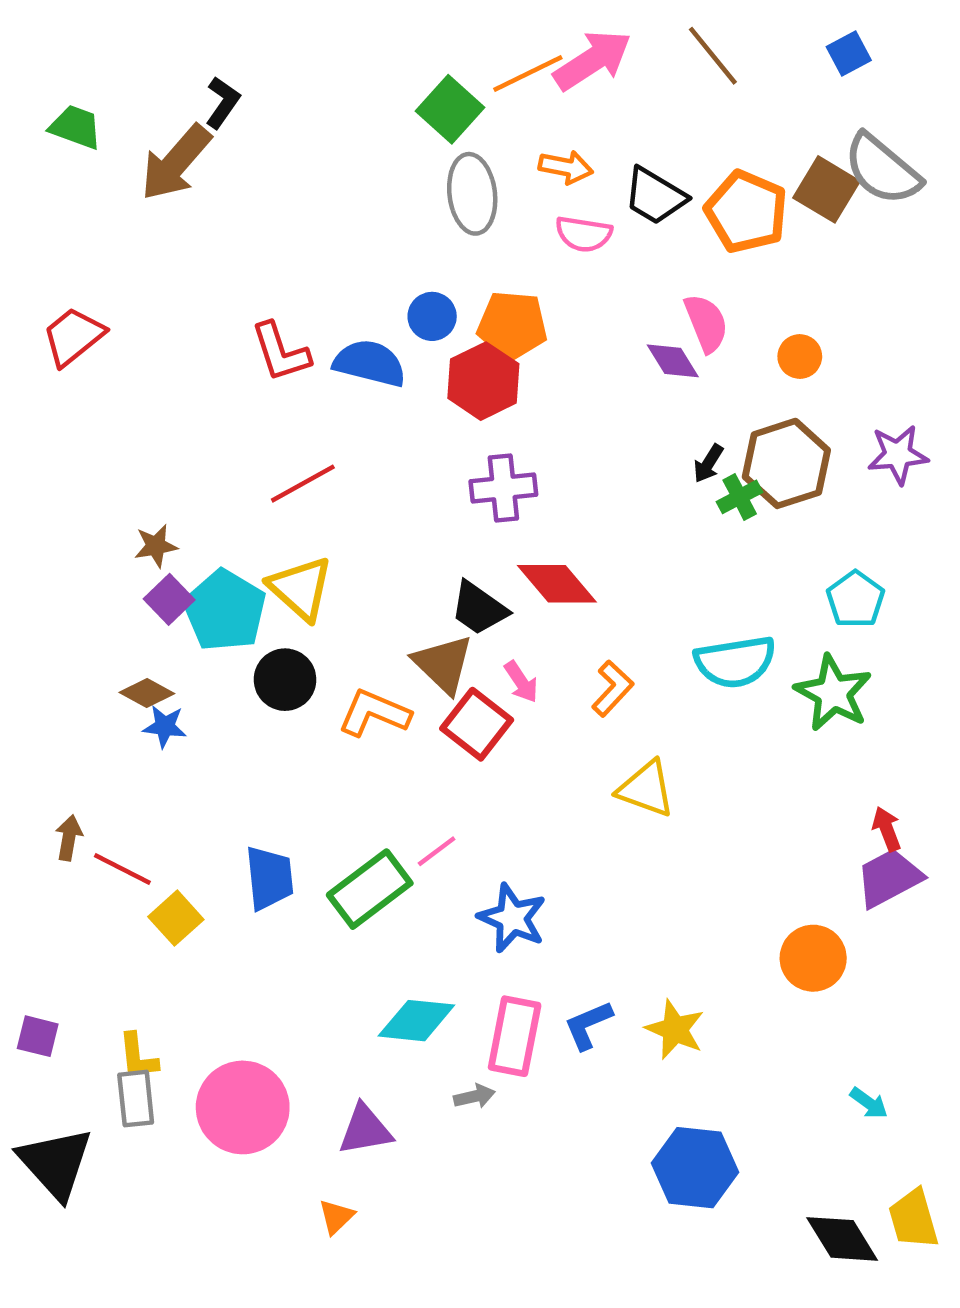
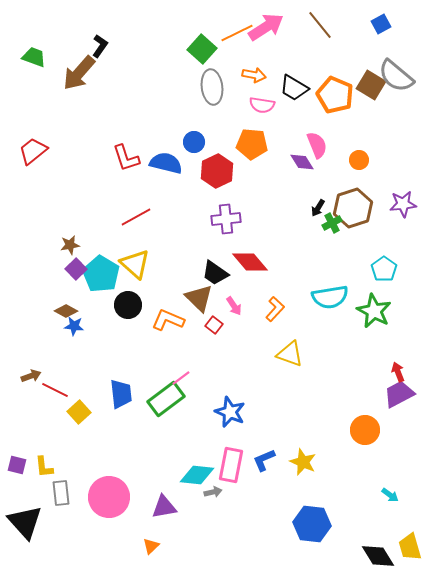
orange pentagon: (512, 325) -> (252, 144), moved
red square: (477, 724) -> (214, 325), size x0.6
brown arrow: (69, 838) -> (31, 376), turned 60
pink line: (437, 851) -> (181, 378), moved
cyan diamond: (416, 1021) -> (197, 475), moved
yellow L-shape: (138, 1056) -> (44, 467), moved

